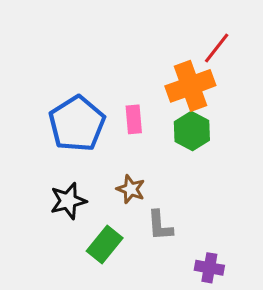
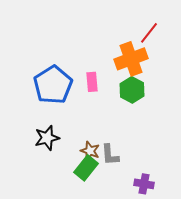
brown star: (131, 189) -> (90, 151), moved
green rectangle: (105, 245) -> (86, 168), moved

